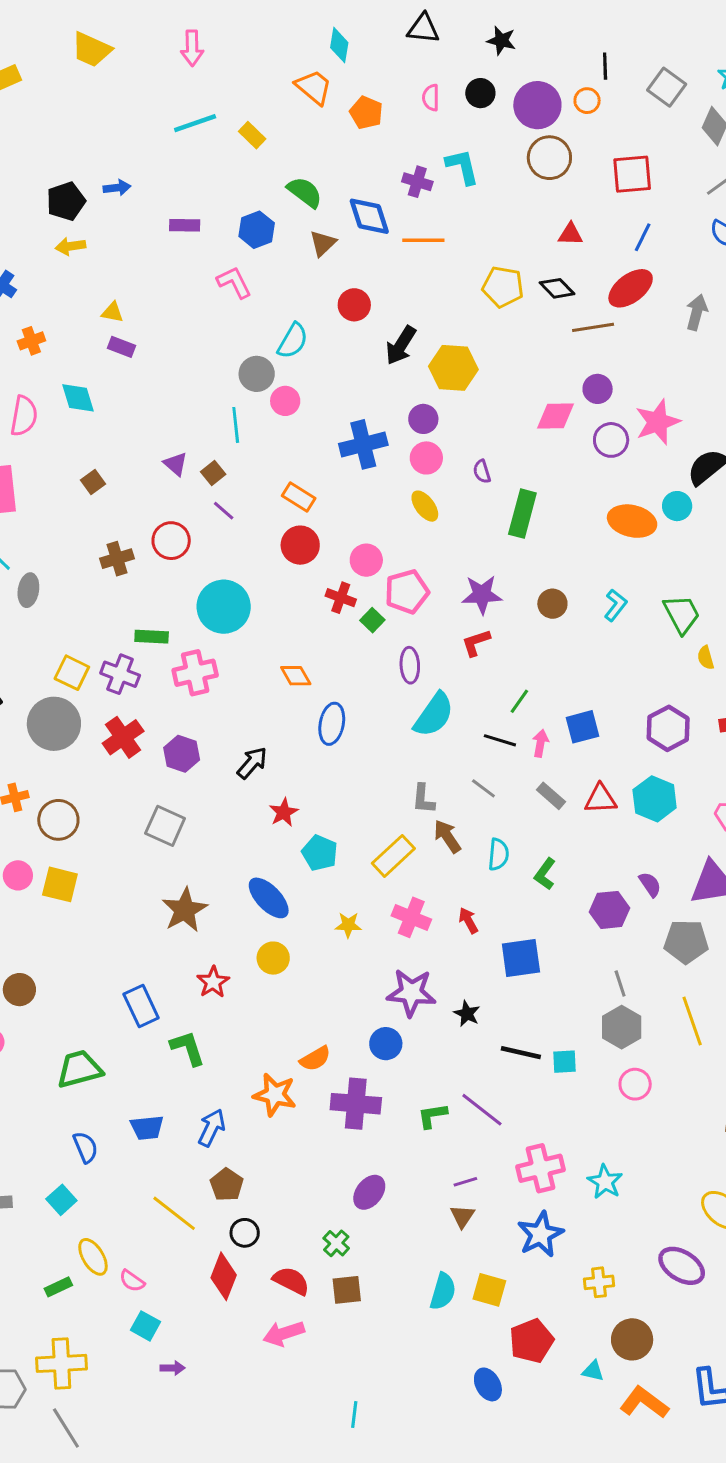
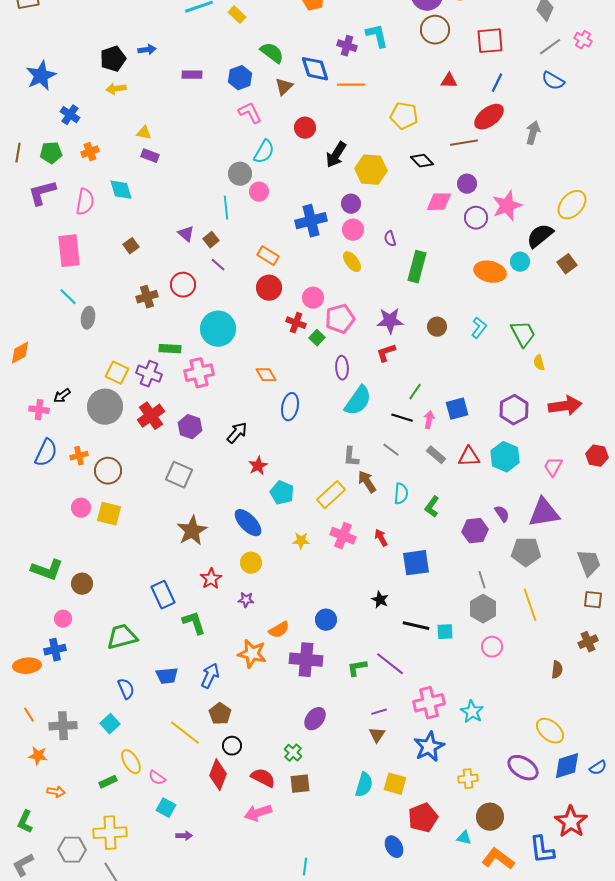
pink L-shape: (234, 282) -> (250, 113), moved
black diamond: (557, 288) -> (422, 161), moved
purple star: (411, 993) -> (246, 600), moved, size x0.5

